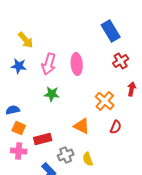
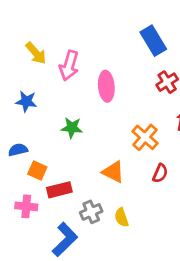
pink arrow: (49, 64) -> (69, 66), moved
blue star: (19, 66) -> (26, 101), moved
orange square: (19, 128) -> (37, 170), moved

